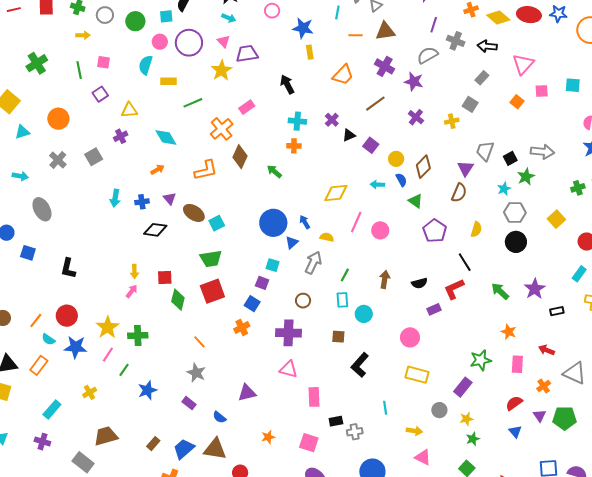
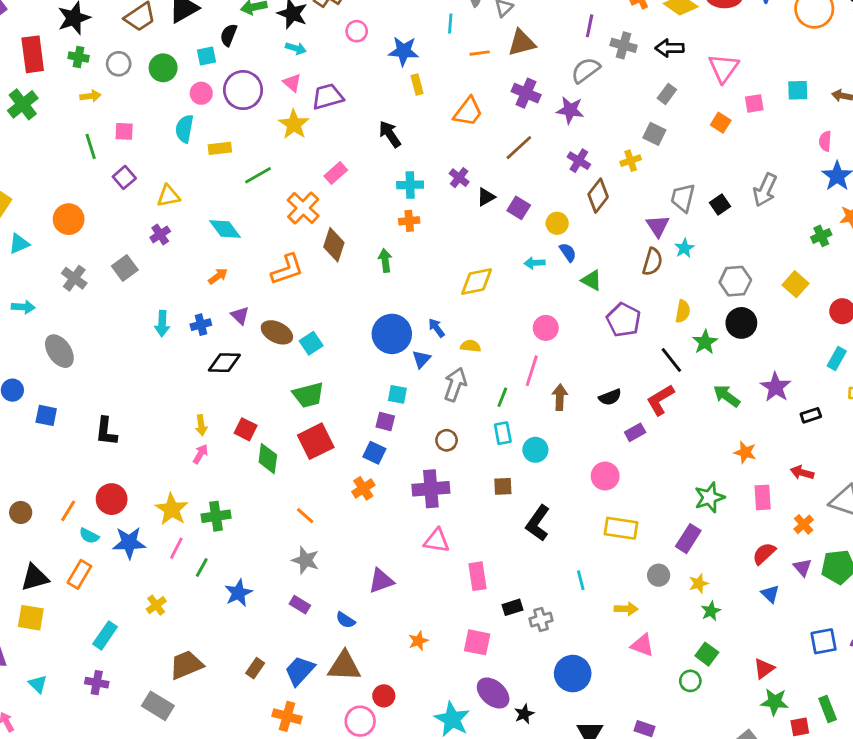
green cross: (37, 63) -> (23, 104), moved
gray arrow: (542, 152) -> (765, 190), turned 115
brown diamond: (423, 167) -> (598, 196), moved
green arrow: (274, 171) -> (385, 260), turned 49
green star: (526, 177) -> (705, 342), moved
cyan star: (504, 189) -> (684, 248), moved
pink line: (356, 222) -> (532, 371), moved
red square: (165, 278) -> (246, 429), turned 35

